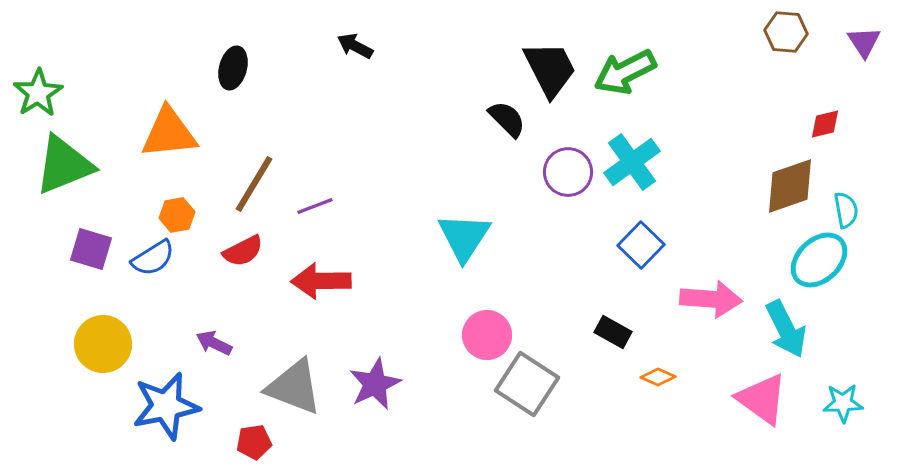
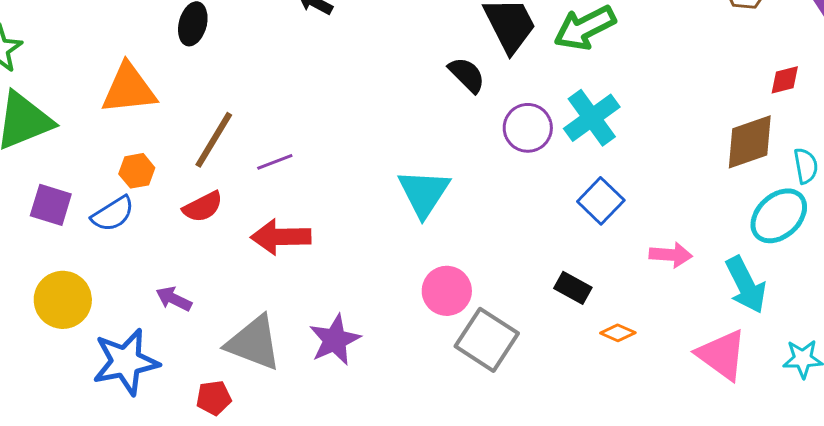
pink arrow: (711, 299) -> (671, 255), size x0.7

